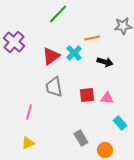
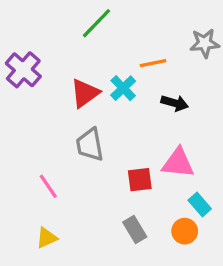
red square: (87, 95) -> (140, 180), moved
pink triangle: (107, 98) -> (178, 163), size x1.5
pink line: (29, 112) -> (48, 186), turned -49
orange circle: (105, 150) -> (185, 231), moved

